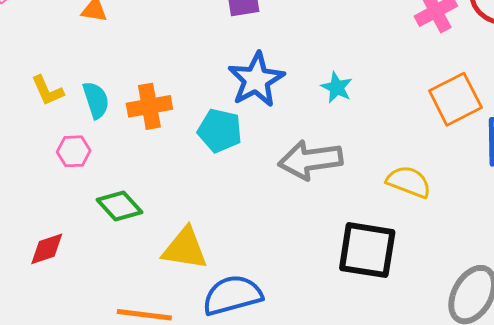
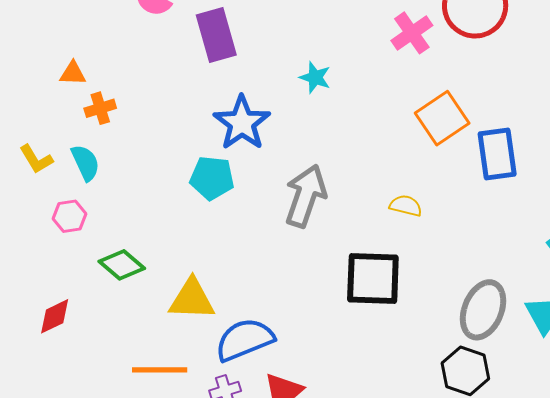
cyan star: (337, 87) -> (315, 77), moved
orange cross: (149, 106) -> (100, 108), moved, size x0.7
gray arrow: (310, 160) -> (306, 196), turned 124
yellow semicircle: (409, 182) -> (406, 206), size x0.7

